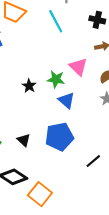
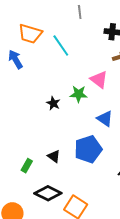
cyan line: (56, 21) -> (61, 45), moved
blue triangle: (66, 100) -> (105, 119), moved

